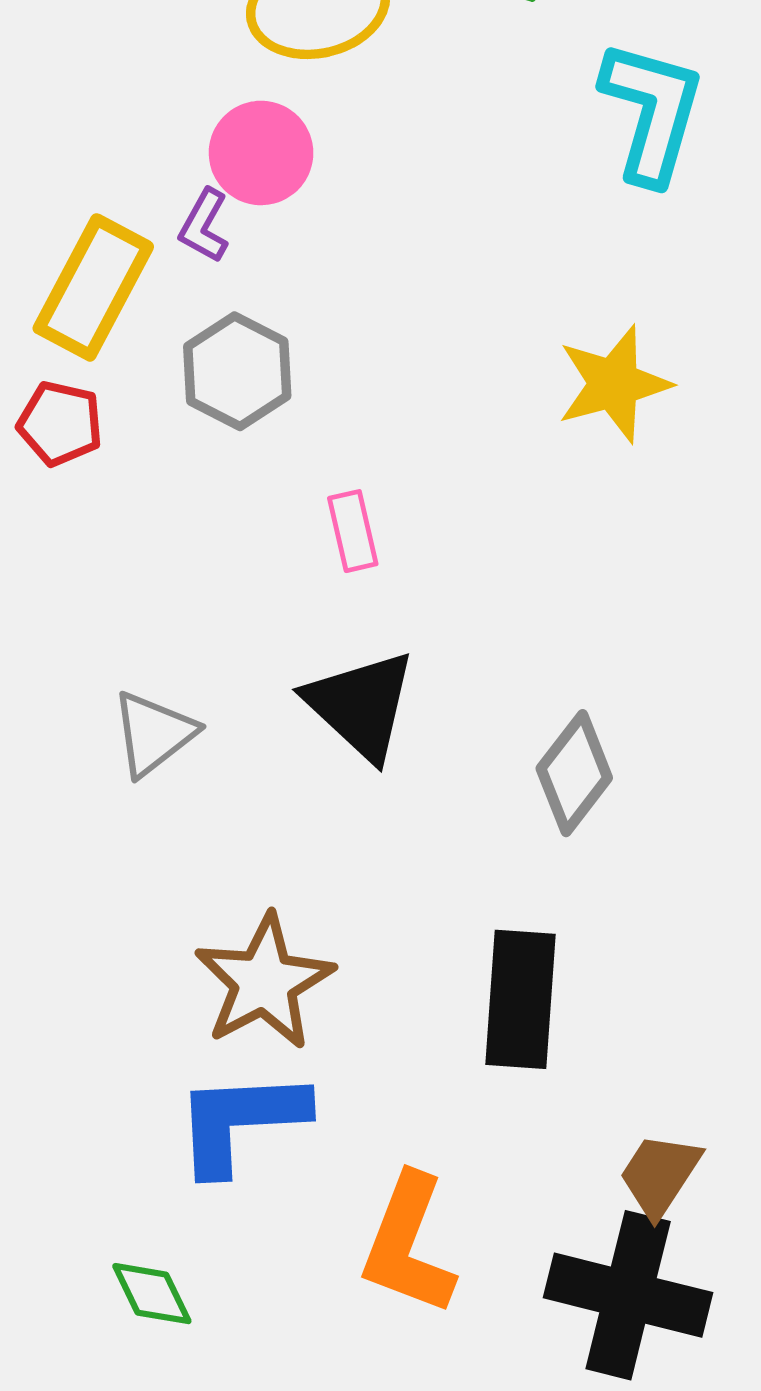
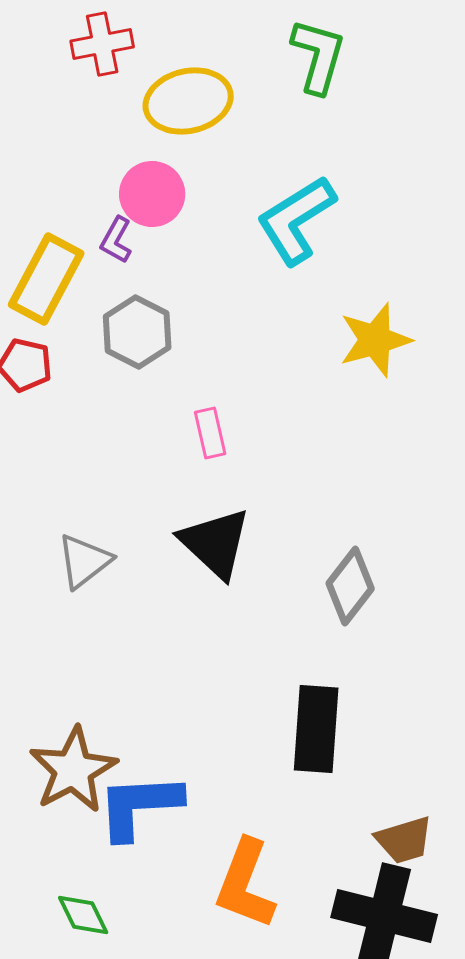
cyan L-shape: (652, 112) -> (296, 220), moved, turned -138
brown star: (264, 982) -> (73, 770), moved
brown trapezoid: (660, 1175) -> (404, 840), turned -140

